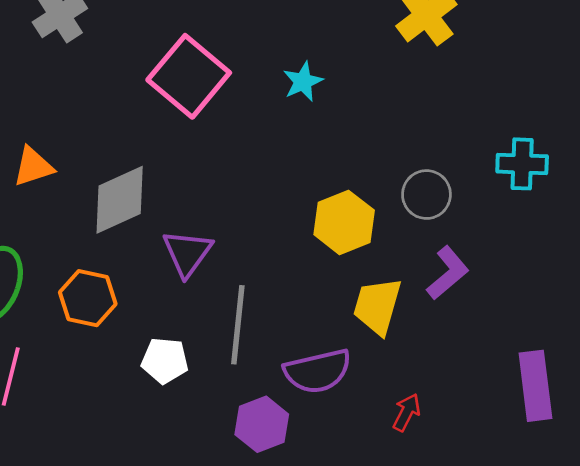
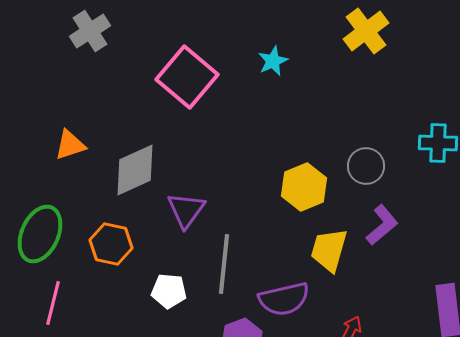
cyan star: (303, 82) -> (273, 61), moved

